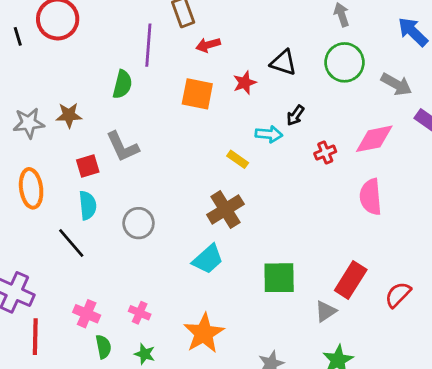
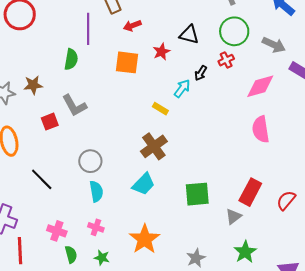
cyan arrow: (269, 134) -> (182, 88), turned -54
red cross: (325, 153) -> (226, 60), moved
cyan semicircle: (88, 205) -> (96, 191), moved

